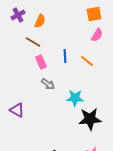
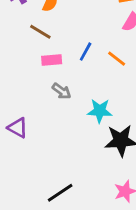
blue line: (65, 56) -> (86, 52), turned 32
pink rectangle: (41, 62) -> (52, 60), turned -72

